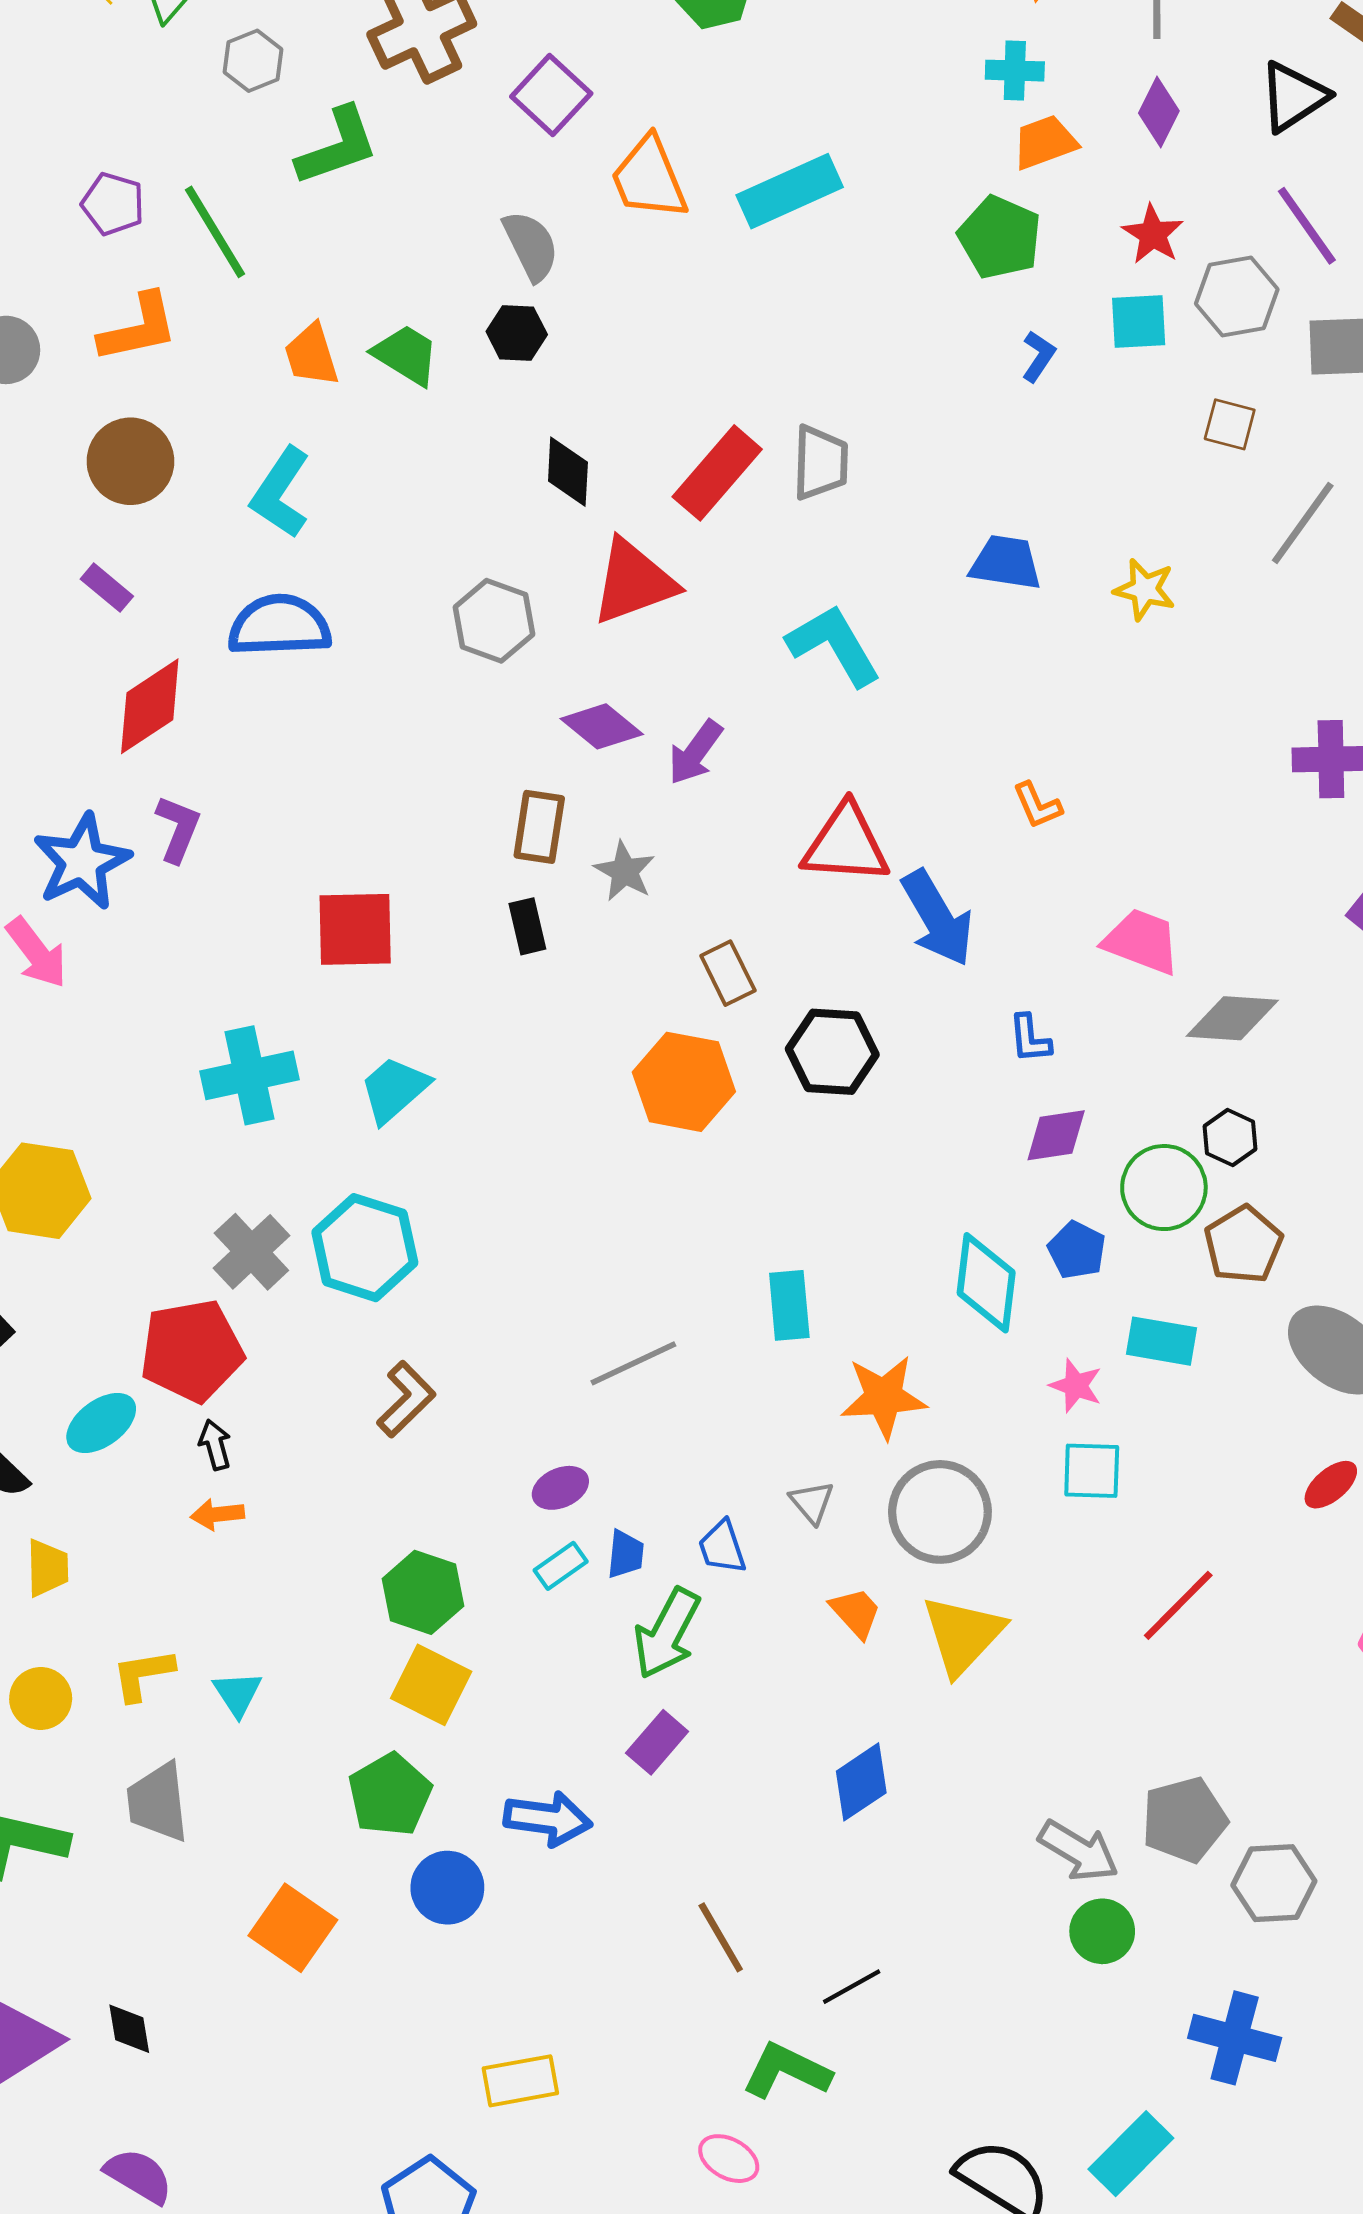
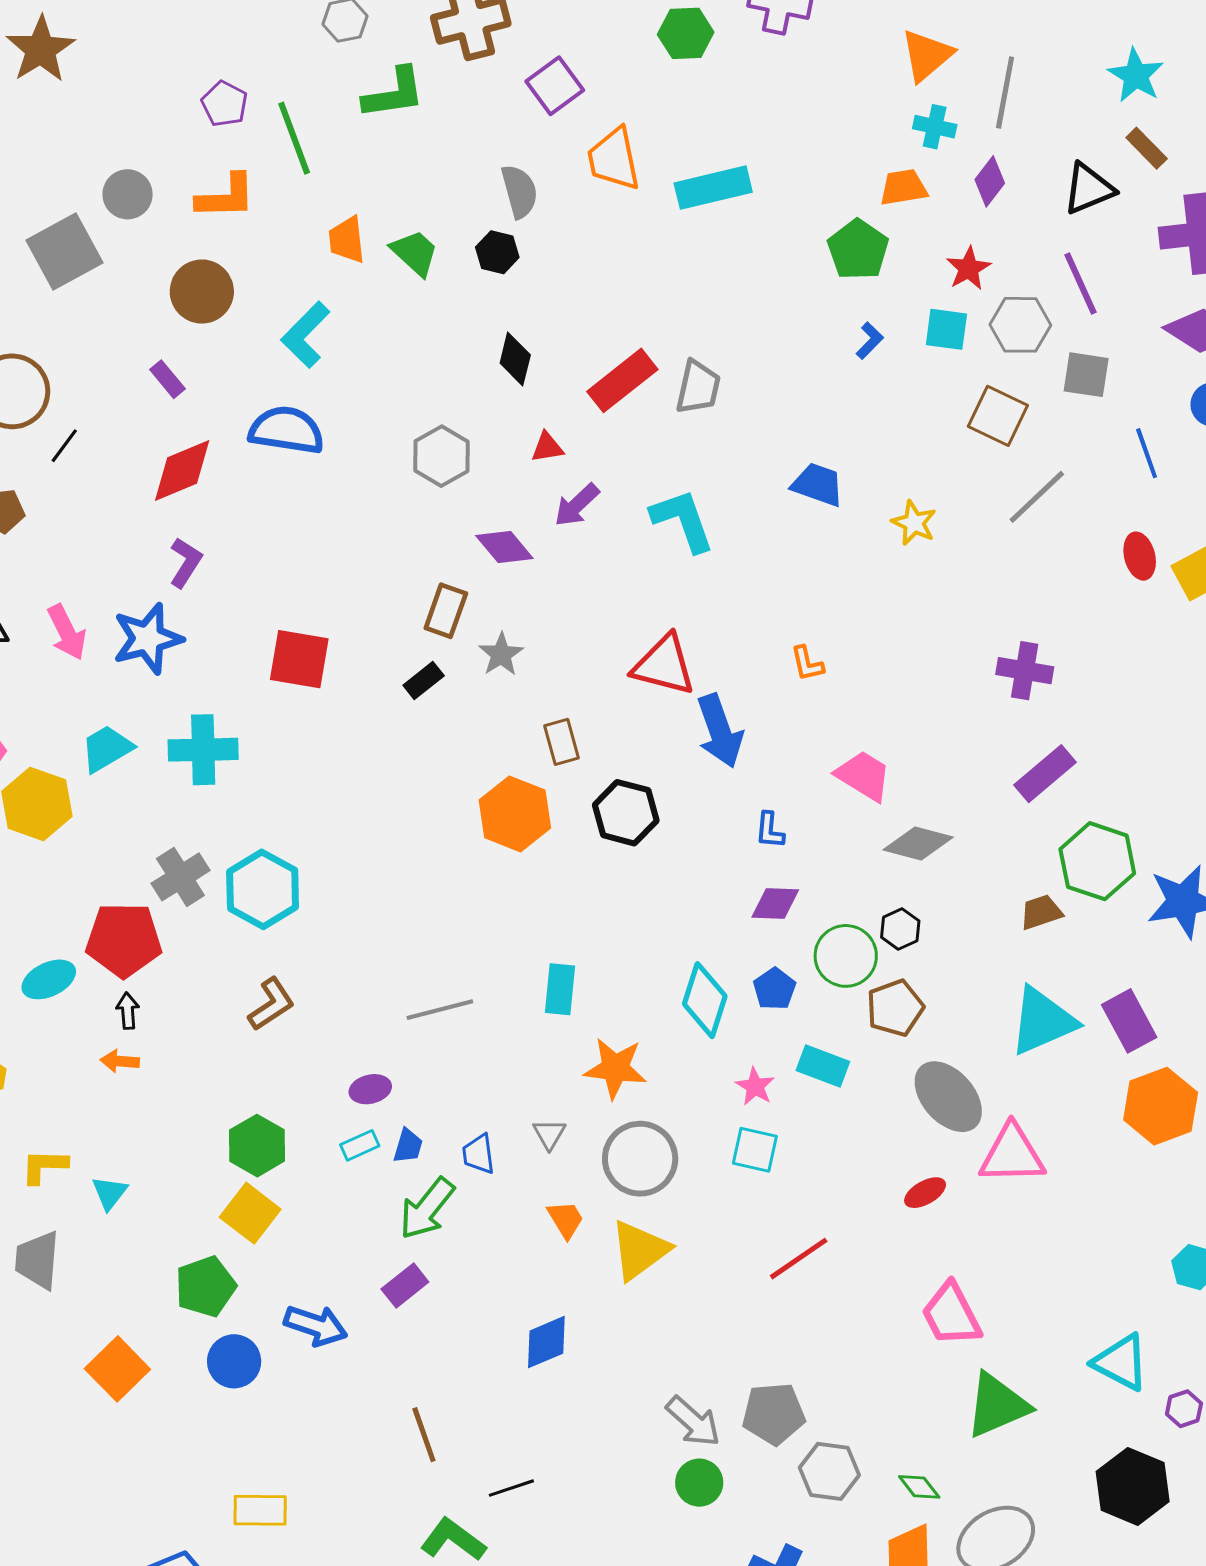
cyan cross: (1015, 71) -> (935, 127), moved
brown square: (1230, 424) -> (998, 416), size x1.5
red triangle: (633, 582) -> (547, 447), size x0.5
purple arrow: (695, 752) -> (577, 505), moved
blue star: (82, 862) -> (148, 639), moved
black rectangle: (527, 926) -> (424, 681), turned 54
cyan trapezoid: (394, 1089) -> (107, 749), moved

